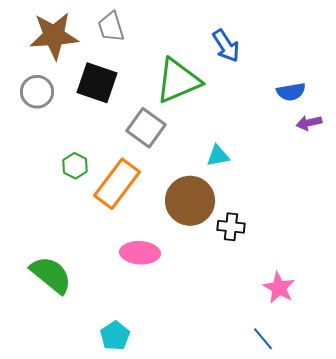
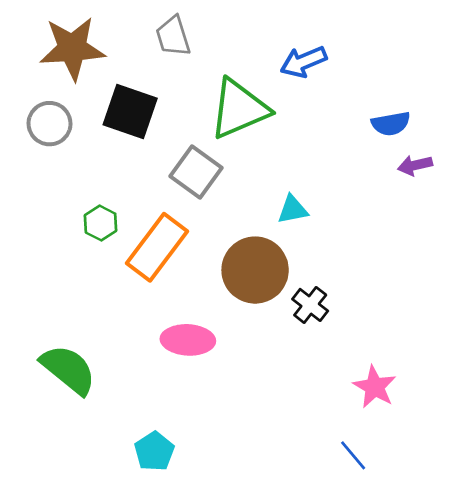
gray trapezoid: (111, 27) -> (173, 36), moved
blue arrow: (226, 46) -> (303, 62), turned 100
black cross: (231, 227) -> (310, 305), turned 32

